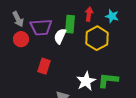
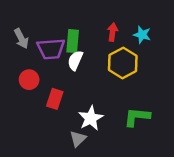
green rectangle: (70, 24) -> (73, 41), moved
red circle: (21, 39) -> (29, 80), moved
white star: (86, 81) -> (91, 118), moved

